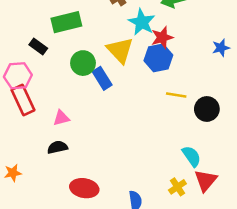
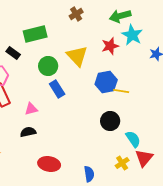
cyan star: (142, 22) -> (132, 35), moved
blue hexagon: (158, 58) -> (106, 82), moved
blue rectangle: (102, 78) -> (57, 89), moved
black circle: (207, 109) -> (110, 121), moved

